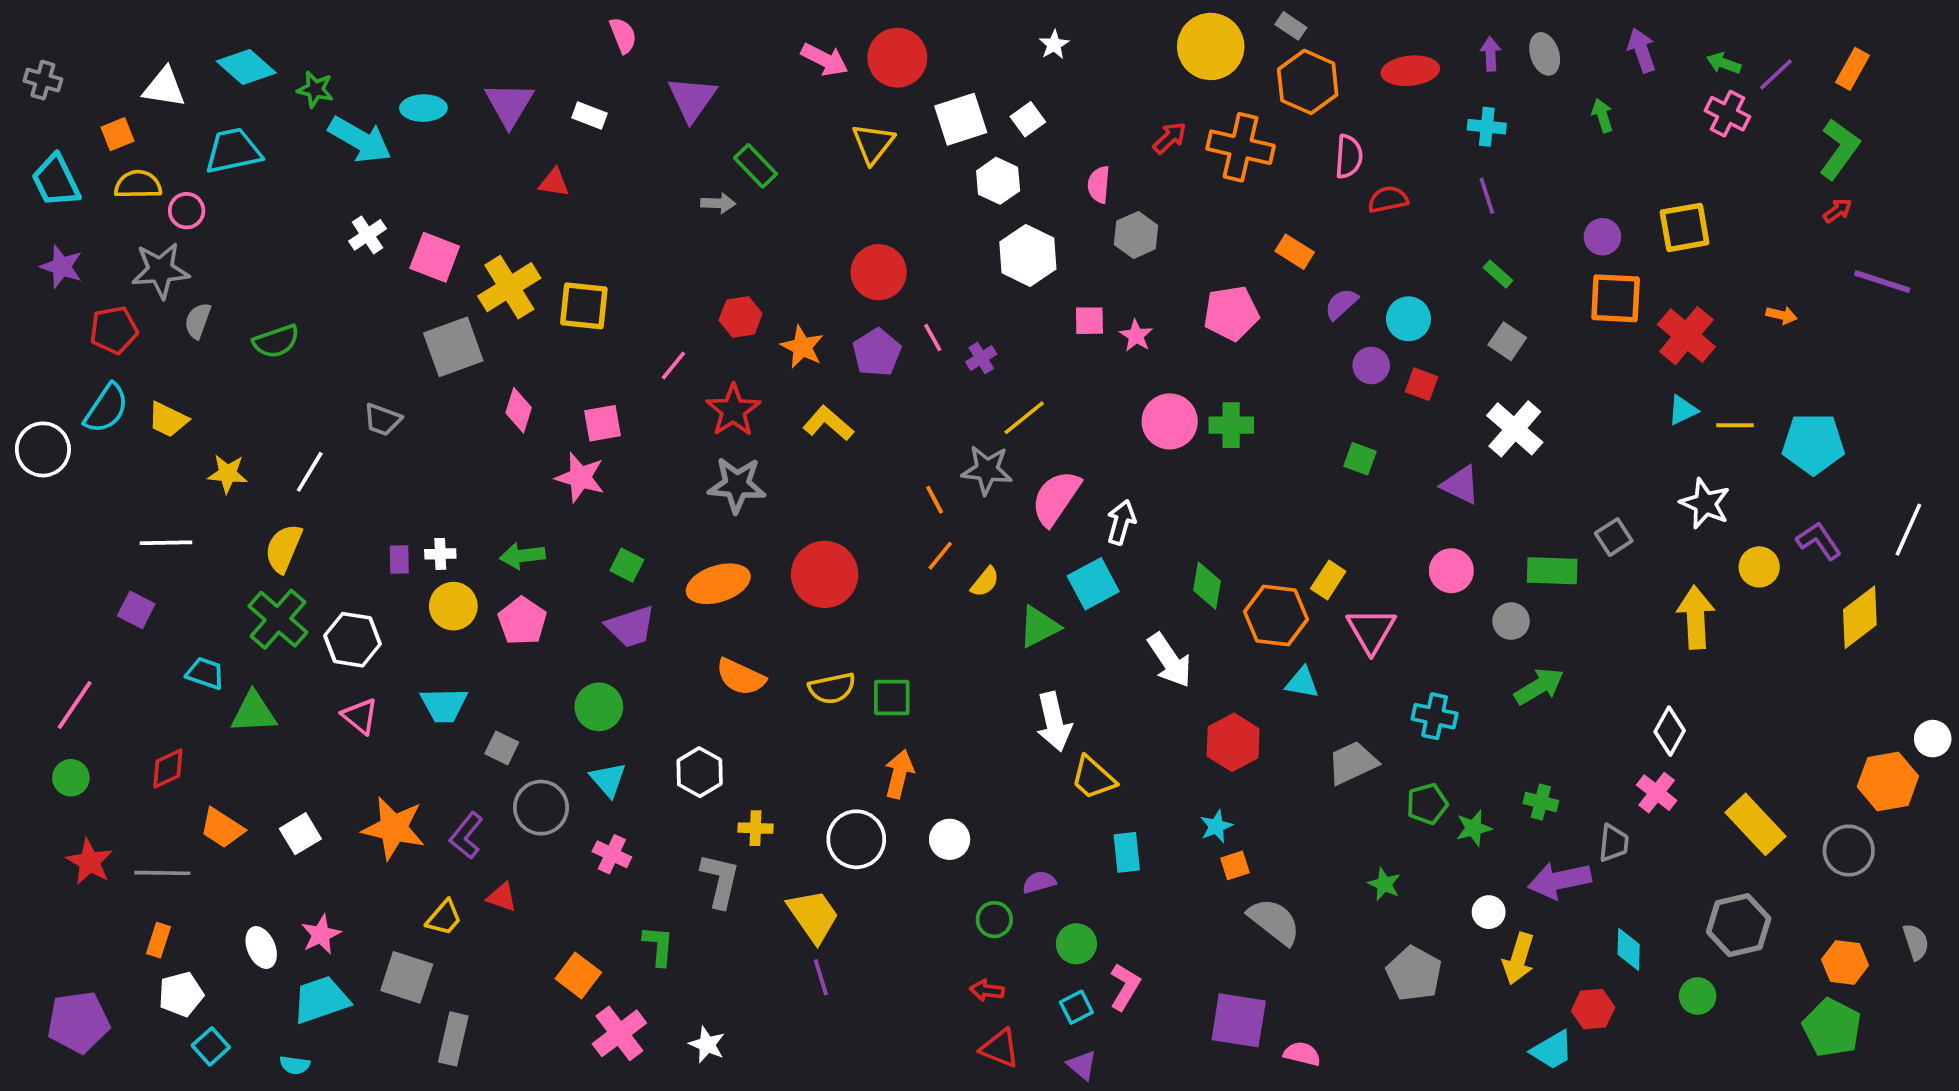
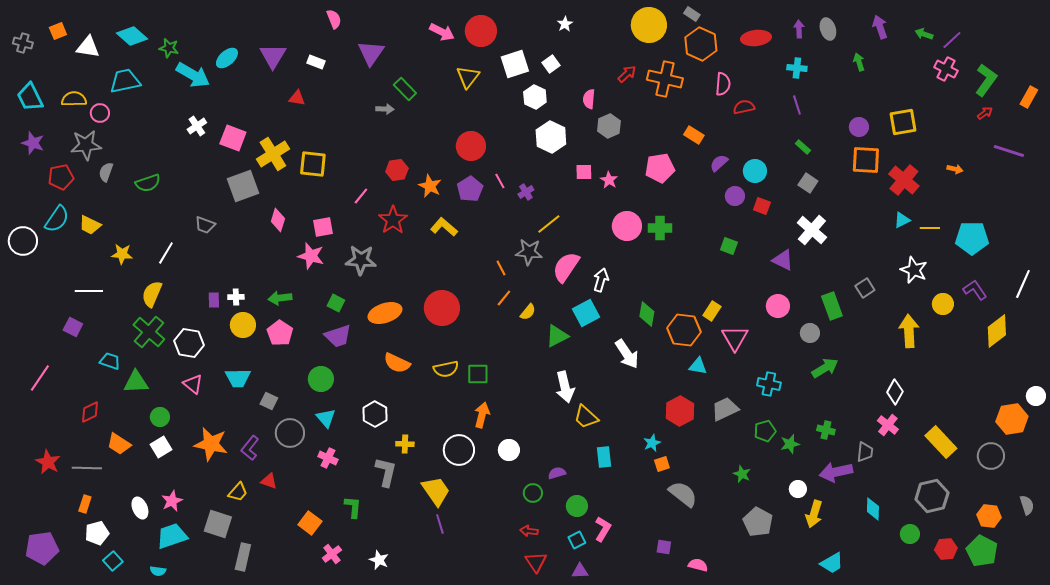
orange rectangle: (1852, 69) -> (1029, 97), moved
cyan ellipse: (423, 108) -> (227, 58), turned -40
pink cross: (1727, 114) -> (946, 69), moved
orange square: (118, 134) -> (58, 31), moved
gray star: (737, 485) -> (361, 260), moved
green rectangle: (1552, 571) -> (832, 306), turned 68
red hexagon: (1233, 742) -> (680, 411), moved
green circle: (71, 778) -> (160, 417), moved
red hexagon: (1593, 1009) -> (946, 549), moved
purple square: (1239, 1020) -> (664, 547), size x0.5
pink cross: (619, 1033) -> (332, 554), size x0.7
red triangle: (1000, 1048) -> (536, 562), turned 35
purple triangle: (1082, 1065) -> (580, 571), turned -42

